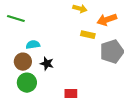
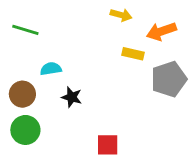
brown circle: (23, 62) -> (22, 94), moved
green circle: (27, 83) -> (25, 130), moved

